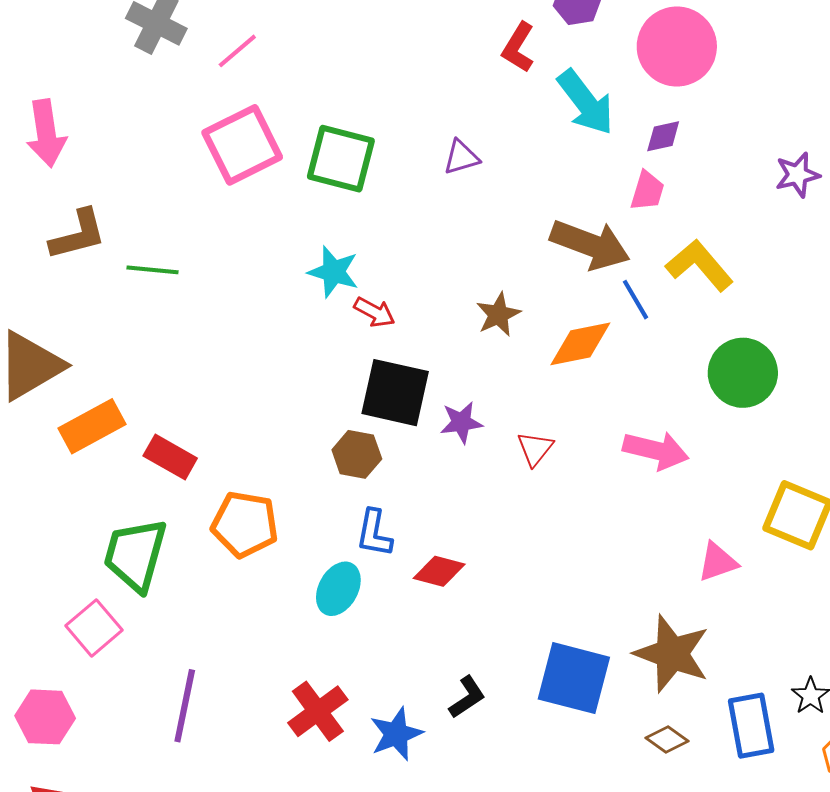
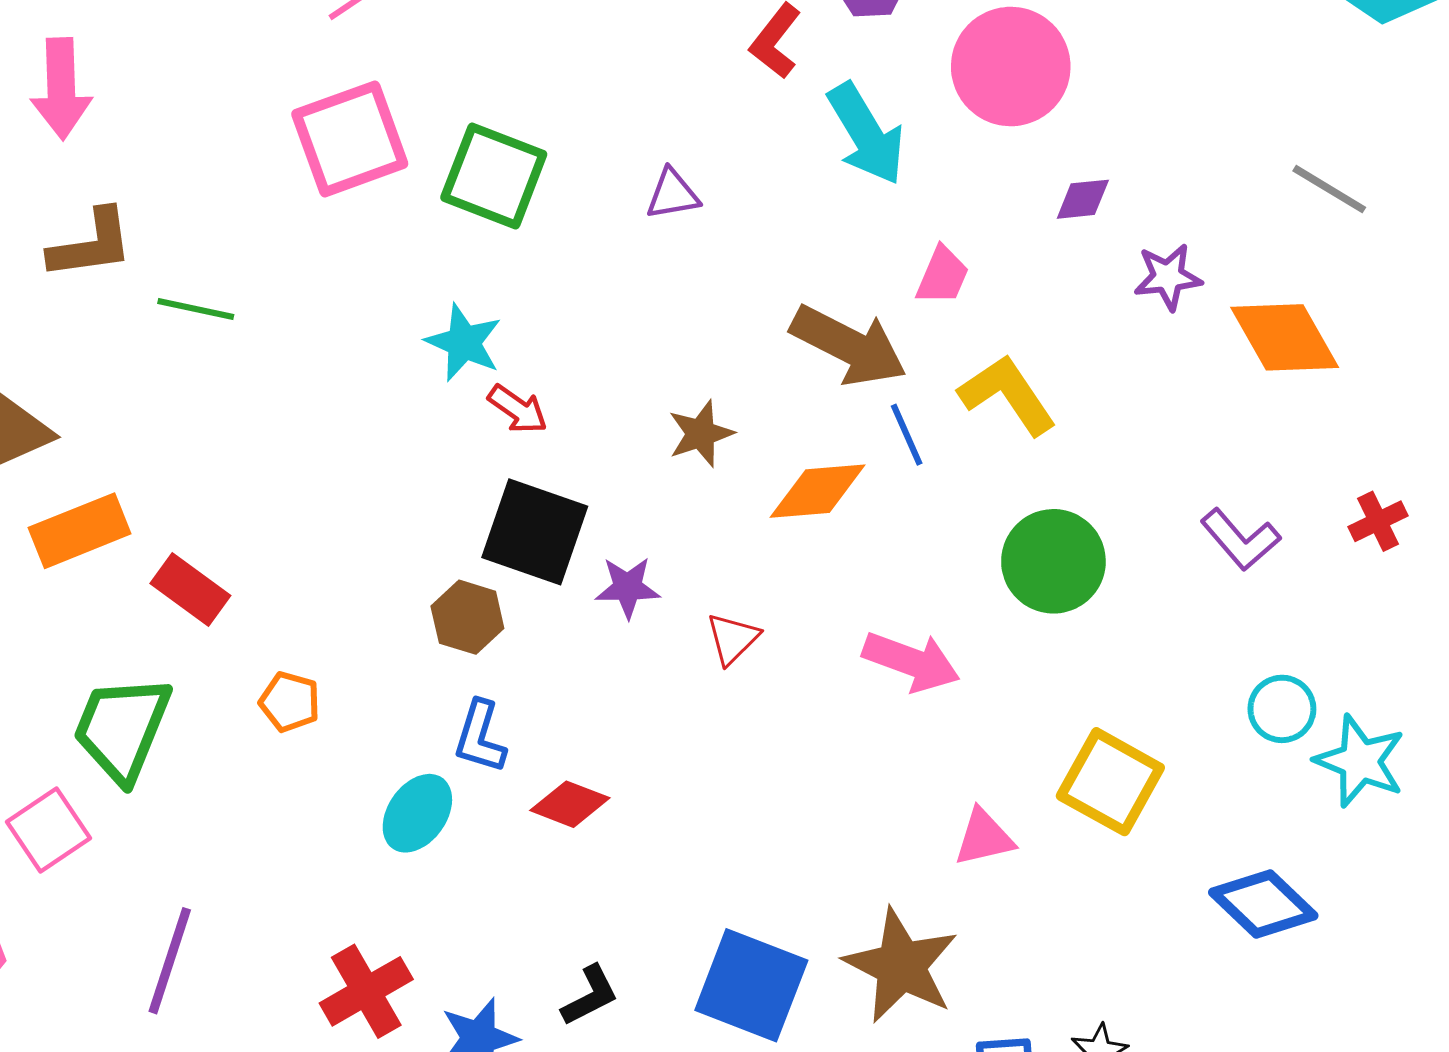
purple diamond: (663, 136) -> (1083, 199), moved
orange pentagon: (245, 524) -> (290, 702), size x0.6

